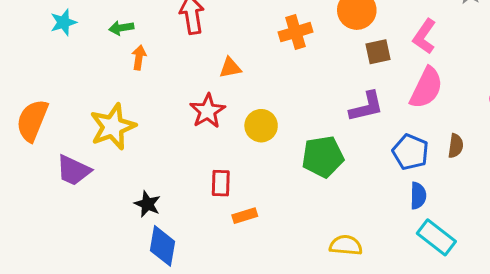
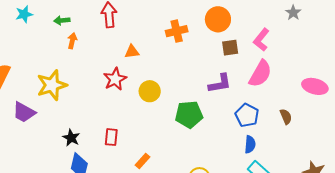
brown semicircle: (456, 146) -> (286, 117), moved, turned -35
red rectangle: (221, 183) -> (111, 137), moved
orange rectangle: (245, 216) -> (142, 161), moved, turned -35

